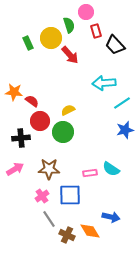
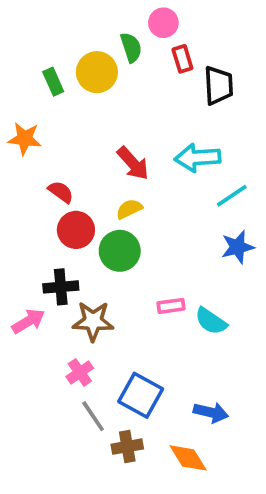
black trapezoid: (115, 45) -> (219, 85), turned -140
red arrow: (70, 55) -> (133, 163), moved
orange star: (14, 92) -> (25, 139), moved
black cross: (21, 138) -> (61, 287), moved
pink rectangle: (90, 173) -> (171, 306), moved
blue square: (70, 195) -> (141, 395), moved, turned 30
orange diamond: (90, 231) -> (188, 458), moved
brown cross: (67, 235) -> (127, 447), turned -35

